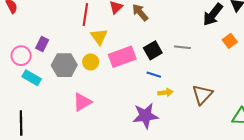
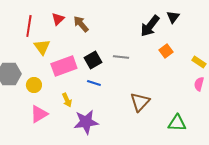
yellow circle: (91, 62) -> (34, 85), moved
yellow arrow: (165, 93) -> (67, 100), moved, turned 72
pink triangle: (82, 102) -> (39, 114), moved

